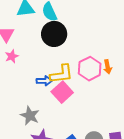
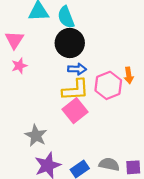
orange arrow: (108, 67) -> (129, 75), moved
blue arrow: (44, 81) -> (77, 69), moved

